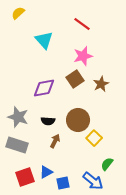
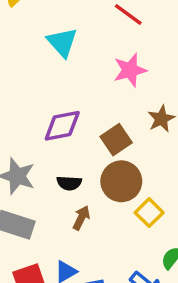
brown square: (75, 79) -> (116, 140), moved

